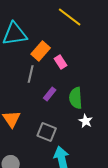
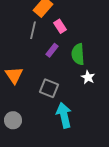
pink rectangle: (61, 62) -> (60, 26), moved

